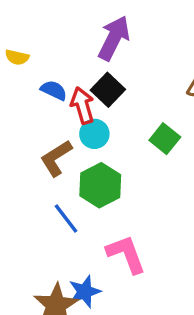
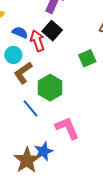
cyan circle: (94, 134) -> (13, 55), moved
green square: (165, 139) -> (87, 58), turned 30

